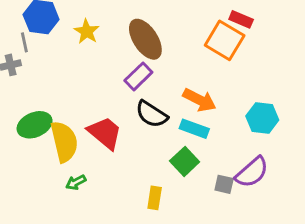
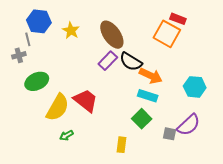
black semicircle: (152, 114) -> (131, 62), moved
green ellipse: (35, 125) -> (37, 81), moved
yellow semicircle: (64, 142) -> (58, 107), turned 44

